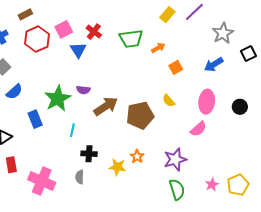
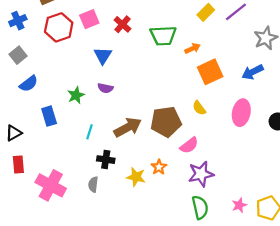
blue triangle: (78, 50) -> (103, 56), moved
orange square: (176, 67) -> (210, 72), size x1.6
green star: (58, 99) -> (76, 95), size x0.6
brown arrow: (106, 106) -> (128, 127), moved
pink semicircle: (198, 129) -> (189, 145), moved

